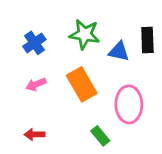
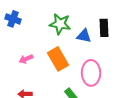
blue cross: (34, 43) -> (13, 19), moved, turned -35

